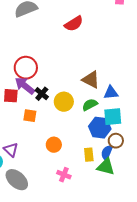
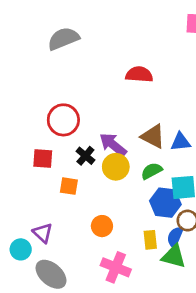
red semicircle: (74, 24) -> (139, 74), moved, turned -144
purple arrow: (25, 86) -> (113, 145), moved
blue triangle: (111, 93) -> (181, 142), moved
pink cross: (64, 175) -> (116, 267), size x1.5

